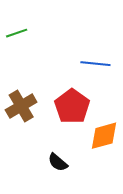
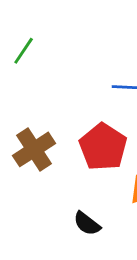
green line: (17, 33) -> (24, 51), turned -35

